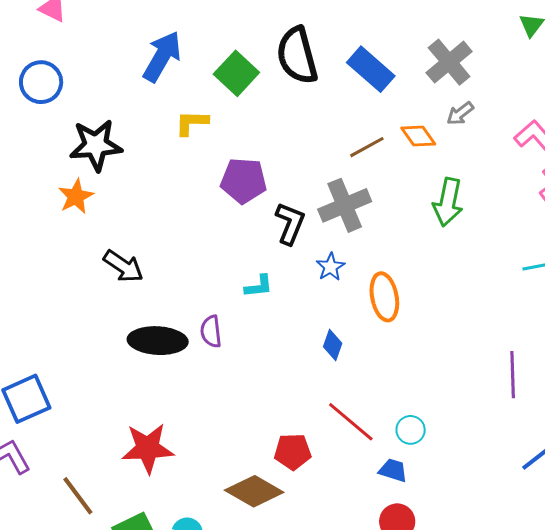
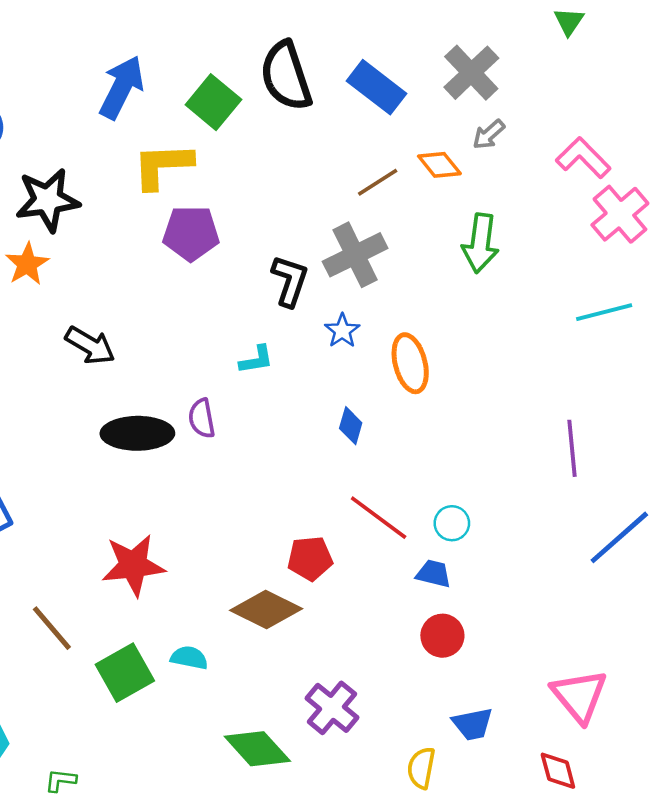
yellow L-shape: (192, 123) -> (163, 166), size x1.5
purple pentagon: (244, 181) -> (191, 233), moved

